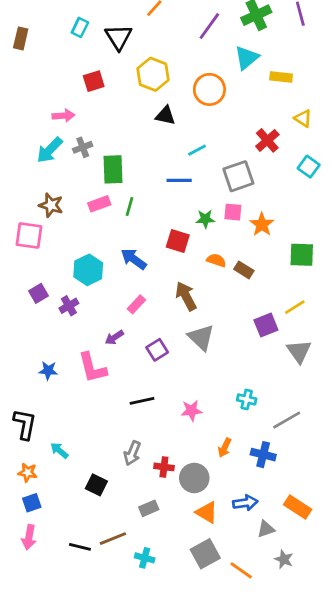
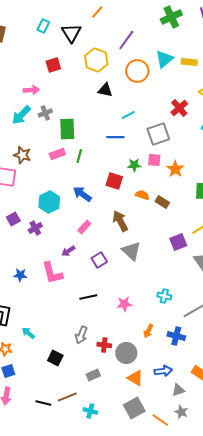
purple line: (209, 26) -> (126, 40), moved
cyan triangle: (247, 58) -> (164, 59), moved
gray star: (284, 559) -> (181, 412), moved

